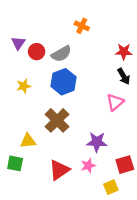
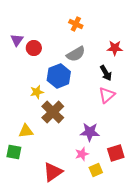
gray semicircle: (61, 54) -> (76, 54), moved
black arrow: (124, 76) -> (106, 73), moved
yellow star: (24, 86) -> (37, 92), moved
red triangle: (59, 170) -> (53, 172), moved
yellow square: (111, 187) -> (96, 170), moved

